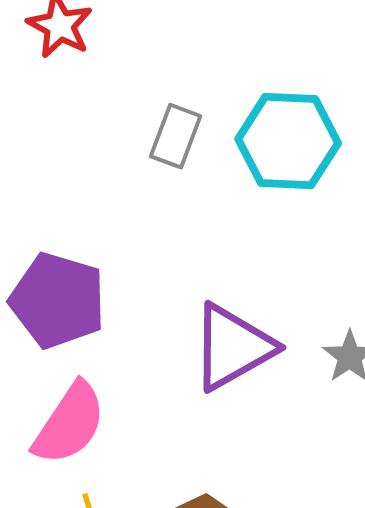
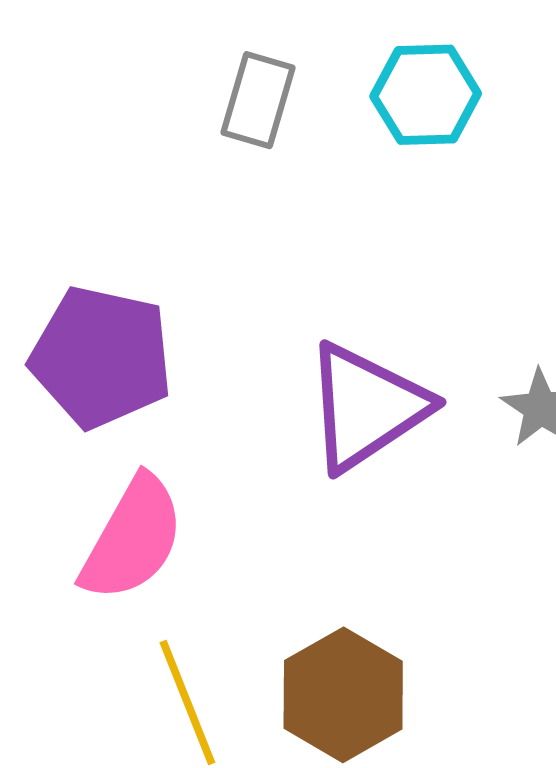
cyan hexagon: (288, 141) -> (426, 95), size x0.7

